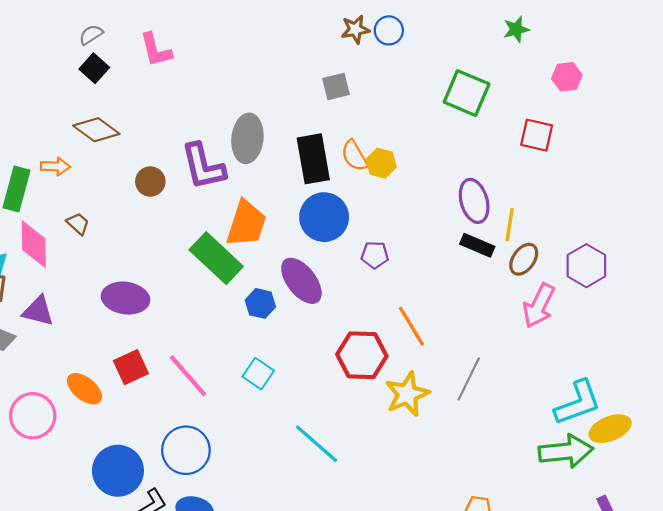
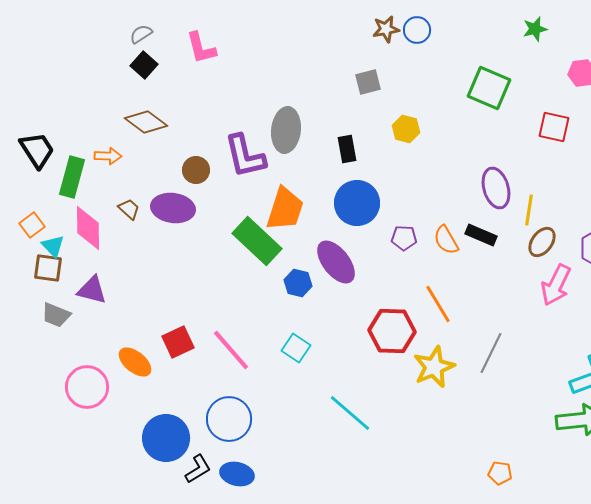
orange semicircle: (354, 156) -> (446, 240), moved
black rectangle: (313, 159) -> (347, 149), size x0.6
yellow hexagon: (381, 163) -> (406, 129), moved
black rectangle: (477, 245) -> (481, 235), moved
purple ellipse: (126, 298) -> (173, 208), moved

